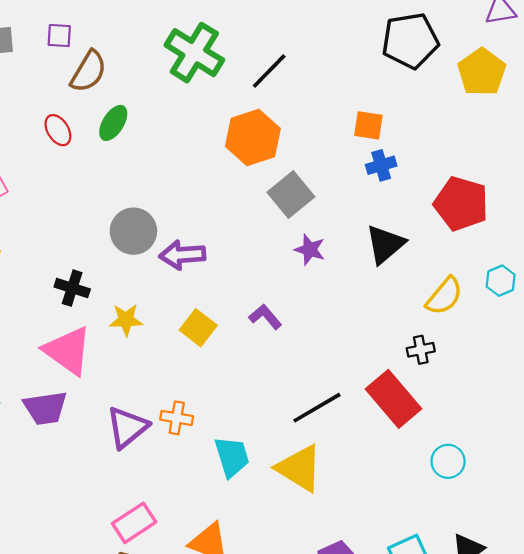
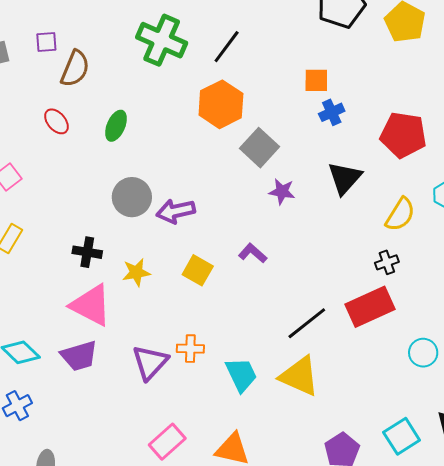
green ellipse: (113, 123) -> (116, 126), moved
red rectangle: (393, 399) -> (370, 307), turned -66

